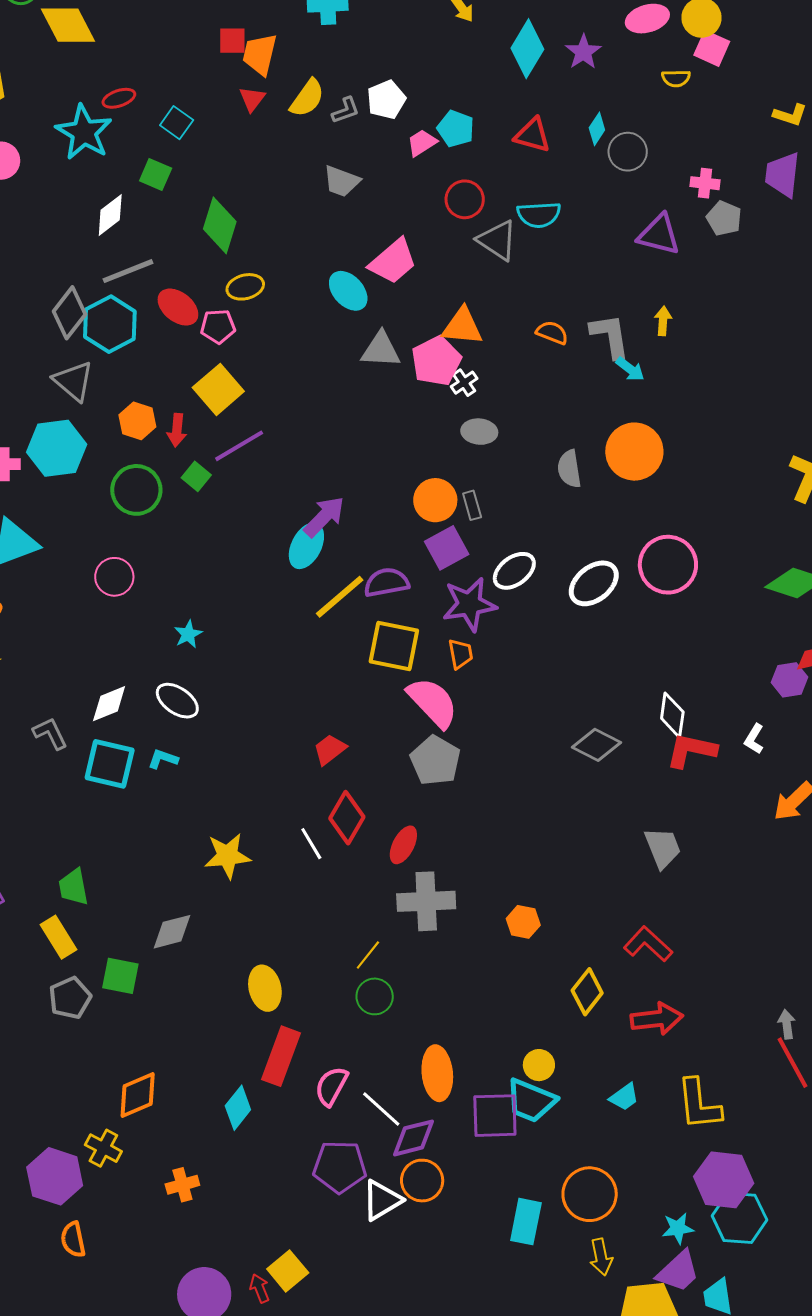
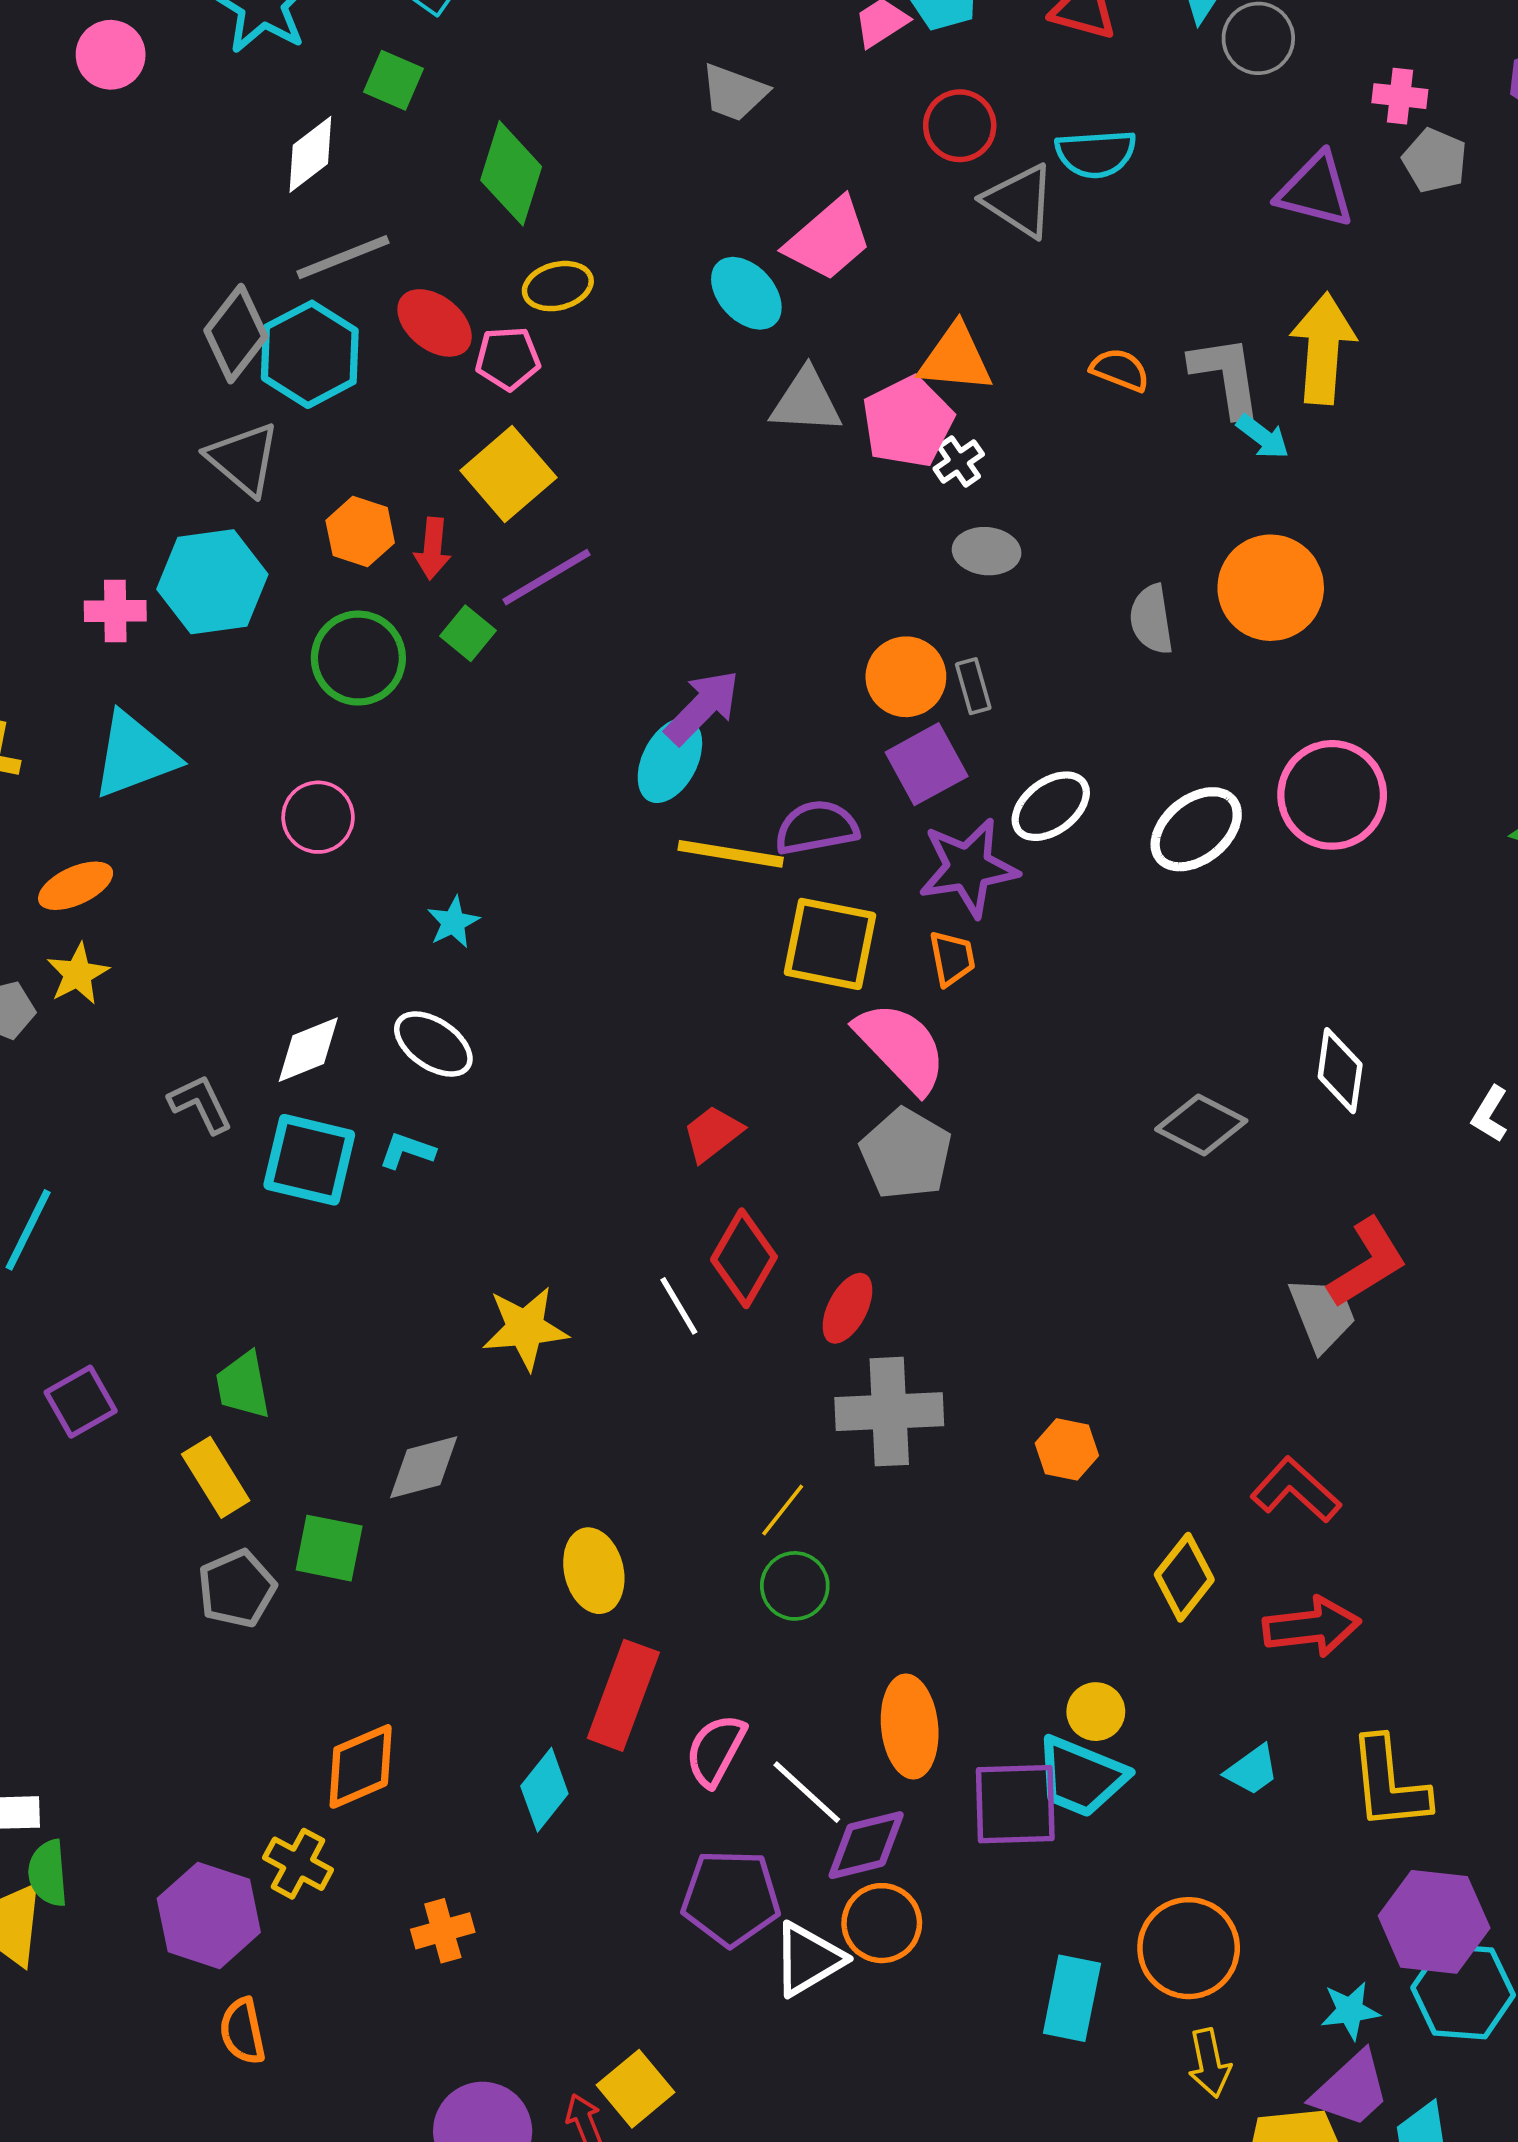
yellow arrow: (663, 321) -> (1323, 349), size x2.0
yellow line: (340, 597) -> (731, 854), turned 50
red L-shape: (691, 750) -> (1368, 1263), moved, turned 136

